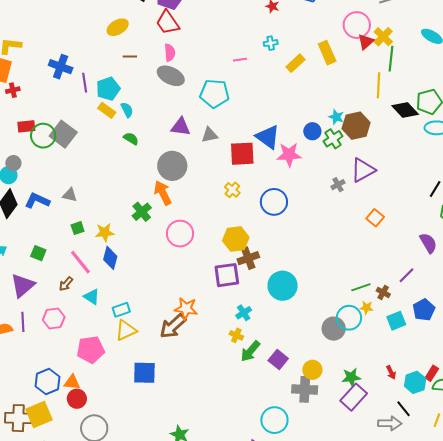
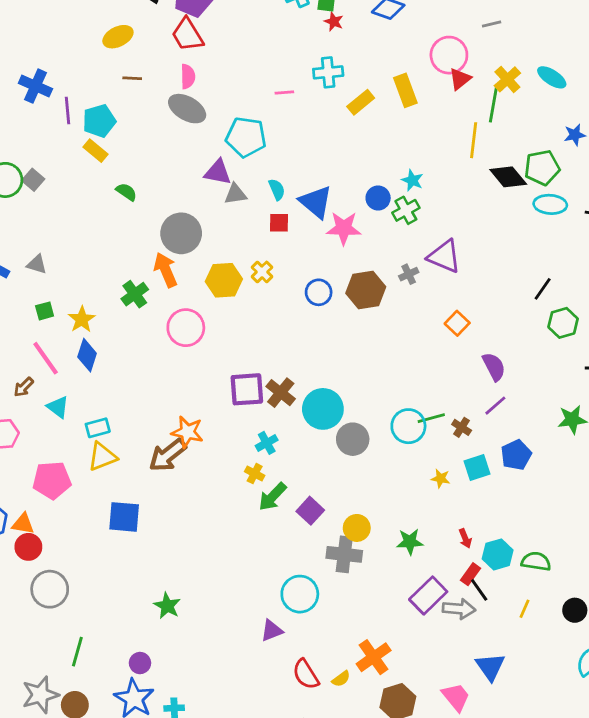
yellow cross: (383, 37) -> (507, 79), moved
cyan cross: (271, 43) -> (328, 72), size x1.5
cyan semicircle: (127, 110) -> (277, 189), moved
brown hexagon: (356, 126) -> (366, 290), moved
purple triangle: (181, 127) -> (218, 172), moved
gray square: (63, 134) -> (33, 180), size x0.6
red square: (242, 154) -> (279, 223), size x0.6
purple triangle: (363, 170) -> (444, 256), turned 48
blue circle: (274, 202) -> (319, 292), size x0.7
yellow star: (105, 232) -> (82, 319), turned -30
yellow hexagon: (236, 239) -> (224, 280), moved
purple semicircle: (428, 243) -> (494, 367), moved
brown cross: (248, 258) -> (281, 393), moved, turned -35
yellow star: (367, 308) -> (441, 478), moved
cyan circle: (349, 318) -> (408, 426), moved
gray circle: (334, 329) -> (353, 439), moved
red rectangle: (432, 373) -> (471, 574), moved
purple rectangle: (354, 397) -> (428, 595), moved

